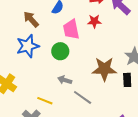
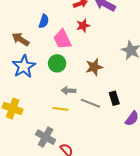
brown star: (104, 69) -> (94, 67), moved, size x0.7
black rectangle: (127, 80) -> (114, 98), moved
yellow line: (45, 101) -> (61, 109), moved

